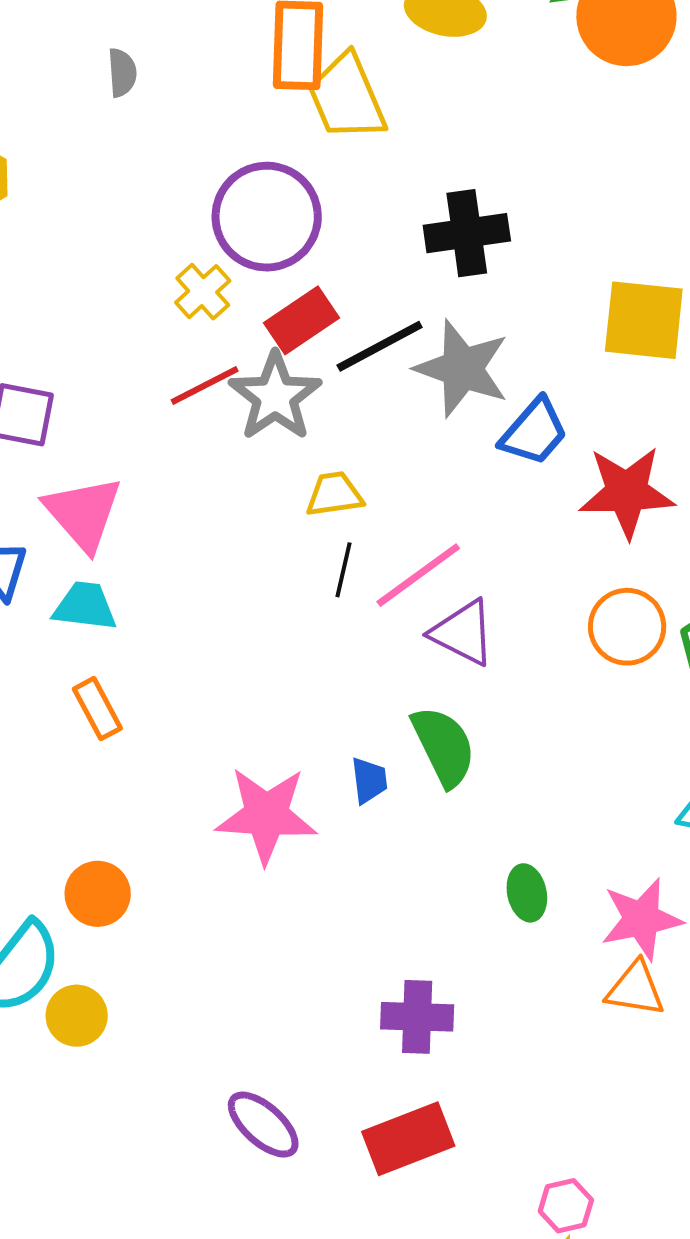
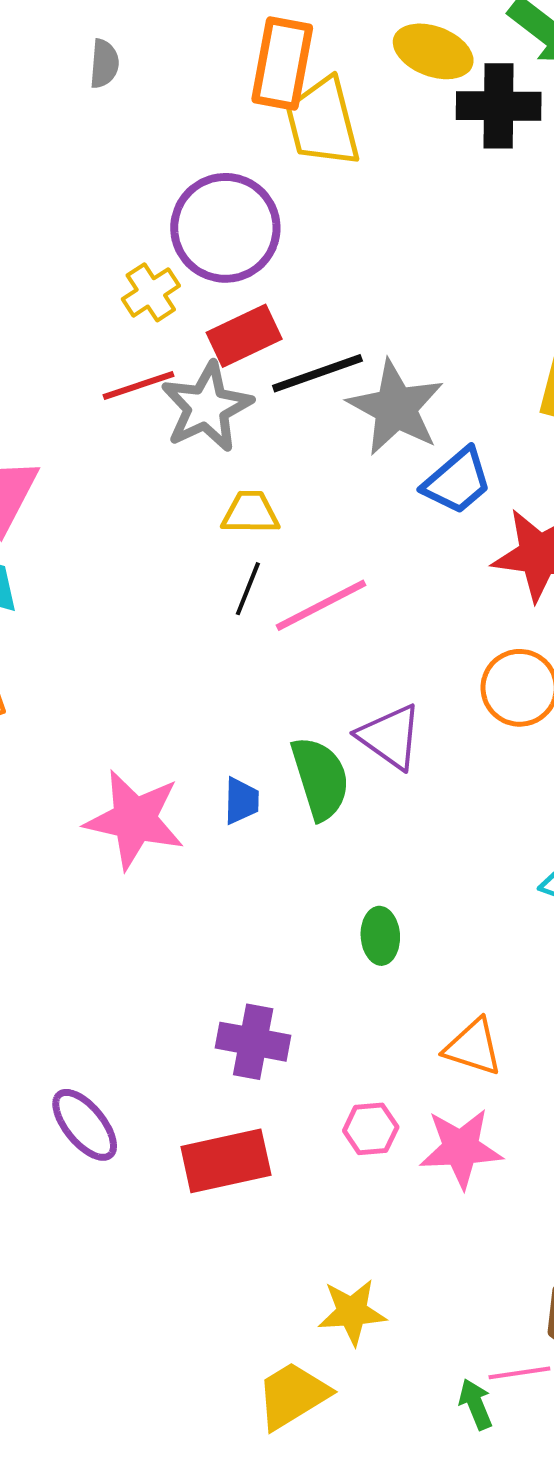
black cross: (467, 233) -> (499, 106), moved
purple triangle: (463, 633) -> (390, 737), moved
pink star: (641, 919) -> (461, 1148), moved
pink hexagon: (566, 1206) -> (371, 1129), moved

